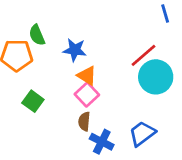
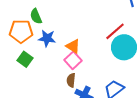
blue star: (75, 50) -> (47, 38), moved
green square: (33, 101) -> (25, 59), moved

